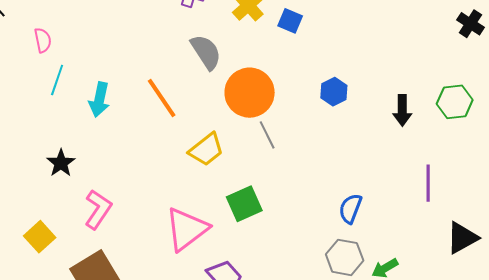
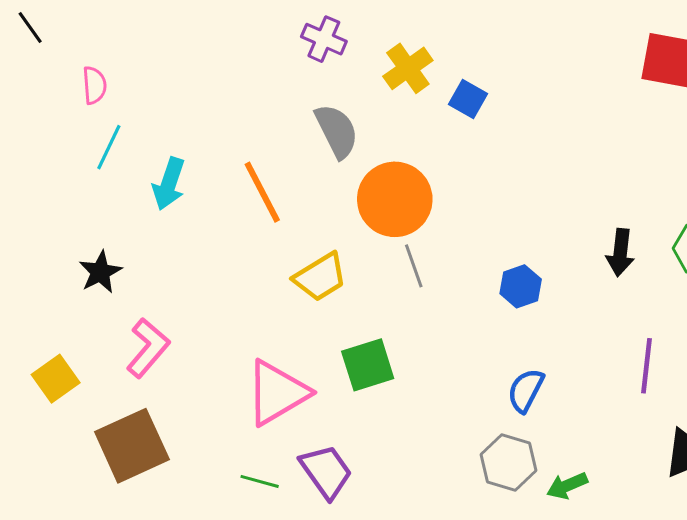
blue hexagon: (334, 92) -> (521, 286), moved

